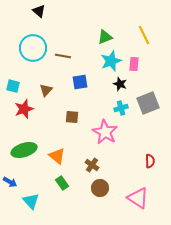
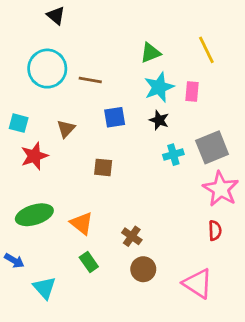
black star: (120, 84) -> (159, 120), moved
pink star: (105, 132) -> (221, 189), moved

